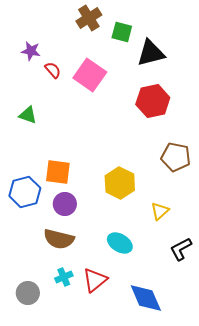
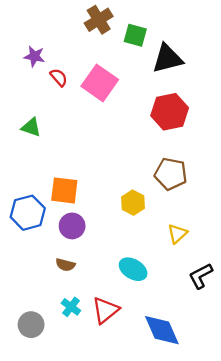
brown pentagon: (176, 157) -> (171, 174), moved
yellow hexagon: (120, 183) -> (133, 203), size x0.7
brown semicircle: (59, 239) -> (65, 265), size x0.6
cyan cross: (64, 277) -> (71, 307), turned -30

